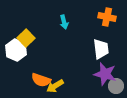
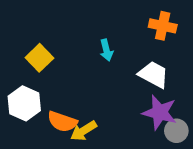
cyan arrow: (64, 22) -> (106, 50), moved
white trapezoid: (101, 49) -> (154, 74), turned -55
white hexagon: (16, 50) -> (24, 103), moved

